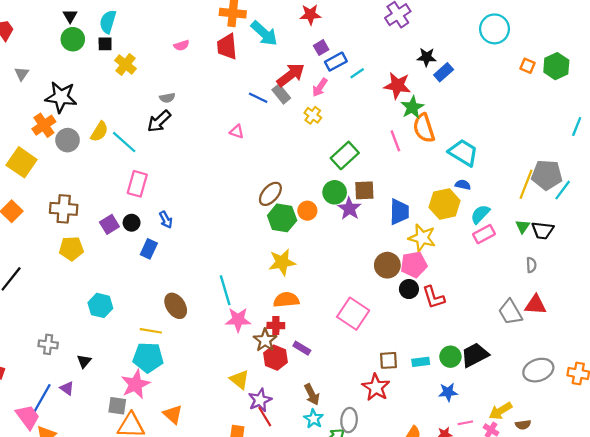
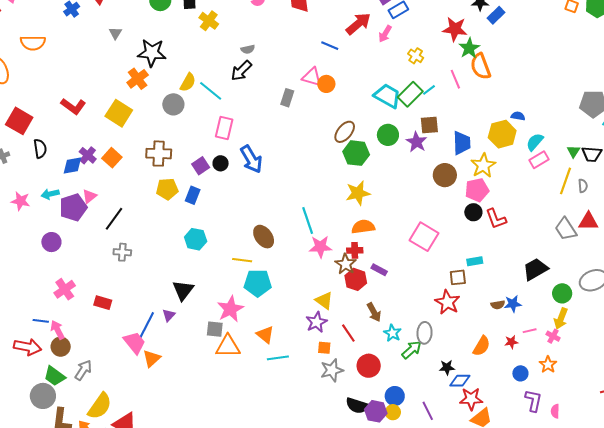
cyan line: (357, 73) -> (429, 90), moved
gray rectangle: (281, 94) -> (287, 98), moved, turned 60
yellow cross: (313, 115) -> (416, 56), moved
pink triangle: (237, 132) -> (312, 77), size x1.5
gray circle: (68, 140) -> (173, 104), moved
cyan trapezoid: (463, 153) -> (387, 96), moved
yellow line: (526, 184) -> (565, 181), moved
green circle: (335, 192) -> (388, 135), moved
orange circle: (307, 211) -> (326, 84), moved
blue arrow: (166, 220) -> (251, 159), size x1.8
yellow star: (422, 238) -> (483, 165), turned 30
blue rectangle: (149, 249) -> (193, 195), moved
brown circle: (387, 265) -> (445, 175), moved
gray cross: (48, 344) -> (122, 252), moved
cyan pentagon: (148, 357) -> (258, 283), moved
green circle: (450, 357) -> (562, 293), moved
black triangle: (84, 361) -> (183, 290), size x1.6
cyan rectangle: (421, 362) -> (475, 261), moved
purple triangle: (67, 388) -> (169, 315), turned 40
brown arrow: (312, 394) -> (374, 312), moved
purple star: (260, 400) -> (317, 322), moved
yellow arrow: (501, 411) -> (561, 319), turned -35
brown semicircle: (523, 425) -> (498, 305), moved

